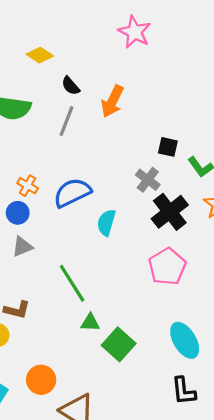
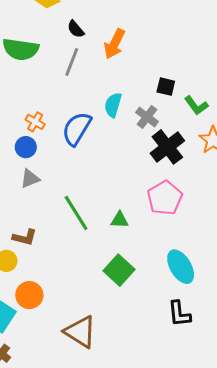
blue semicircle: (72, 193) -> (77, 129), turned -33
cyan semicircle: (106, 223) -> (113, 105), moved
green triangle: (90, 323) -> (120, 220), moved
orange circle: (41, 380) -> (29, 295), moved

